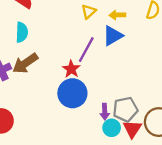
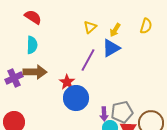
yellow arrow: (117, 15) -> (115, 30), turned -56
brown arrow: (25, 63) -> (35, 72), turned -145
red star: (71, 69) -> (67, 82), moved

